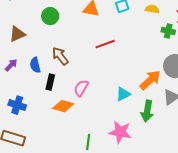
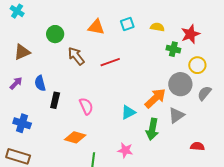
brown arrow: (60, 56) -> (76, 56), moved
pink semicircle: (81, 88) -> (86, 106), turned 126
orange diamond: (63, 106) -> (75, 137), moved
pink star: (120, 132) -> (125, 150), size x0.7

